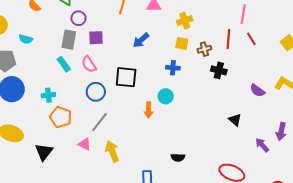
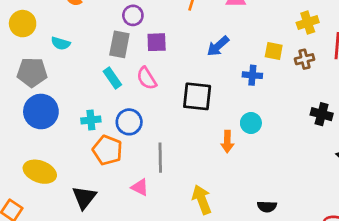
yellow cross: (185, 21) -> (308, 22), moved
blue cross: (173, 68) -> (252, 75), moved
black cross: (219, 70) -> (322, 114), moved
blue circle: (96, 92) -> (129, 122), moved
gray line: (99, 122) -> (160, 158), turned -40
yellow arrow: (112, 151) -> (202, 200), moved

